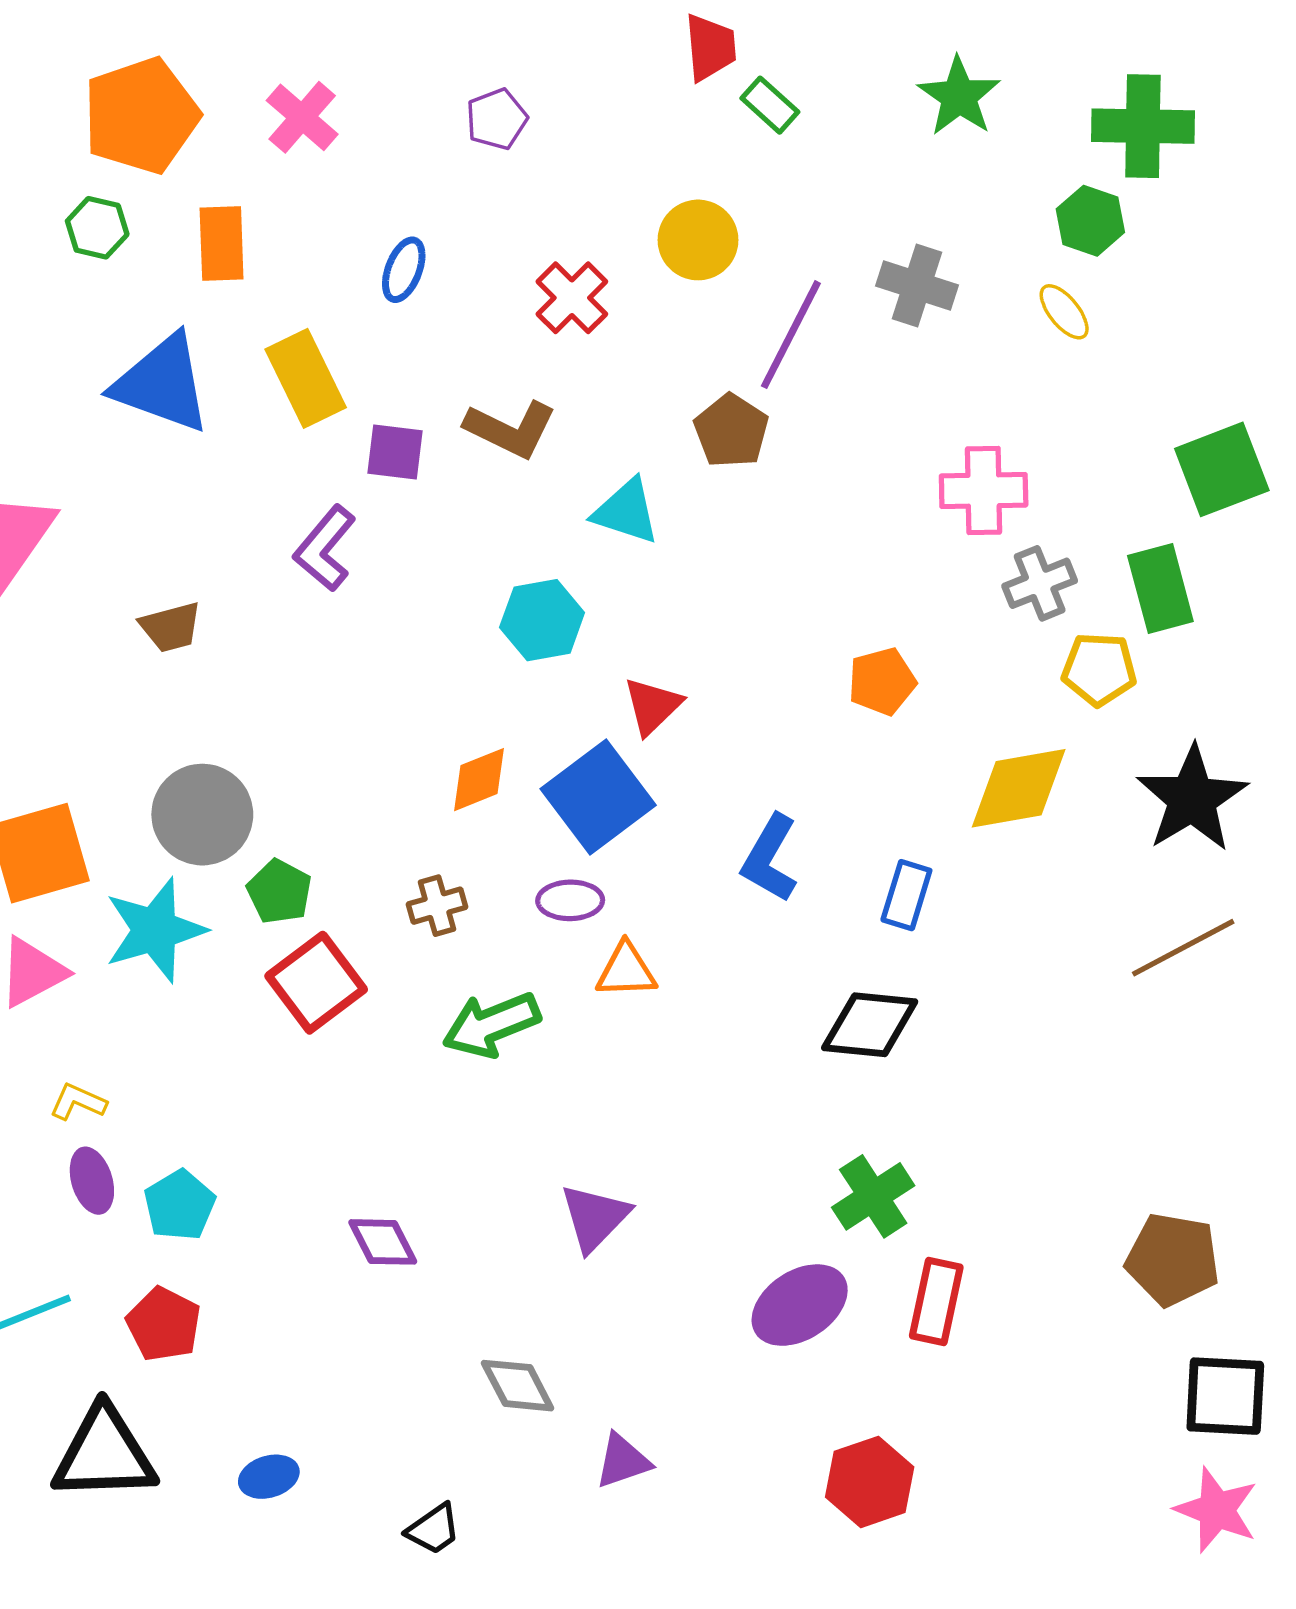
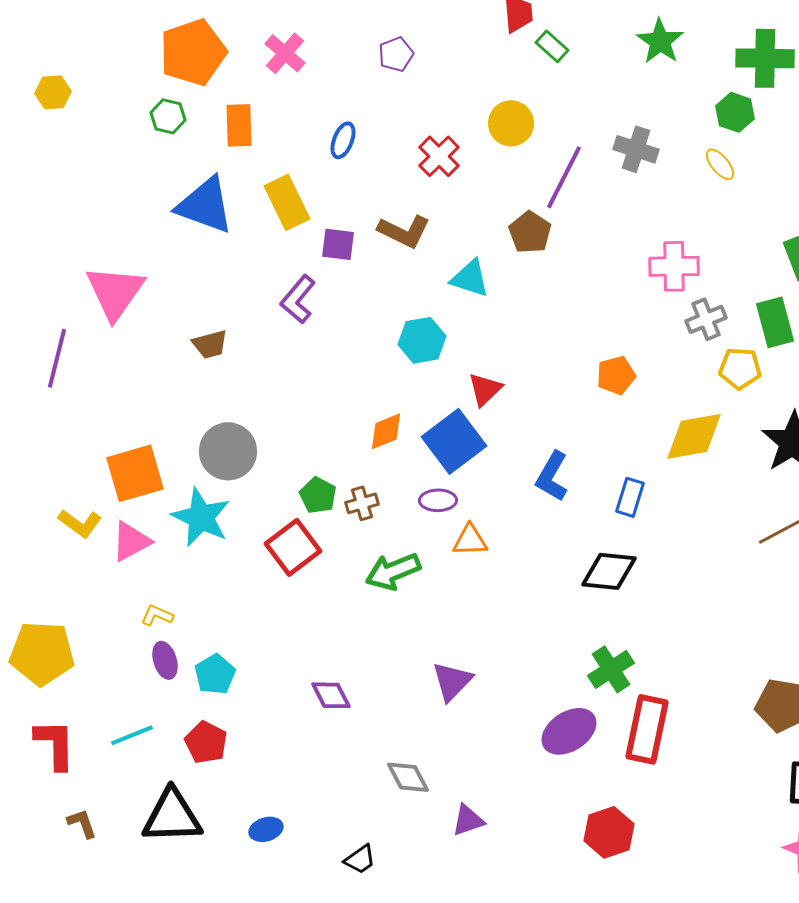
green pentagon: (279, 892) -> (318, 495), moved
cyan star: (155, 930) -> (201, 517), turned -30
red rectangle: (936, 1302) -> (647, 729), size x1.4

